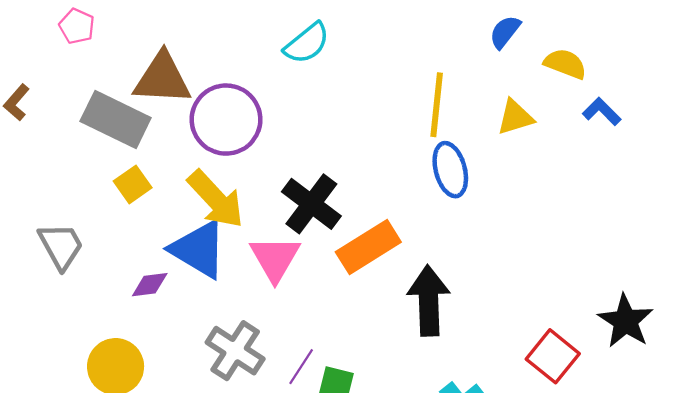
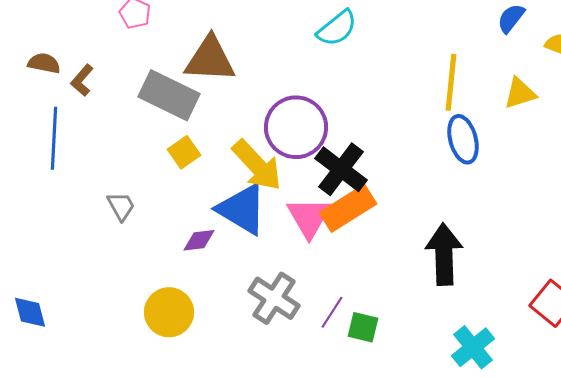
purple circle: (226, 120) -> (296, 127), moved
gray trapezoid: (61, 246) -> (121, 206), size x0.7
orange rectangle: (368, 247) -> (348, 208), moved

